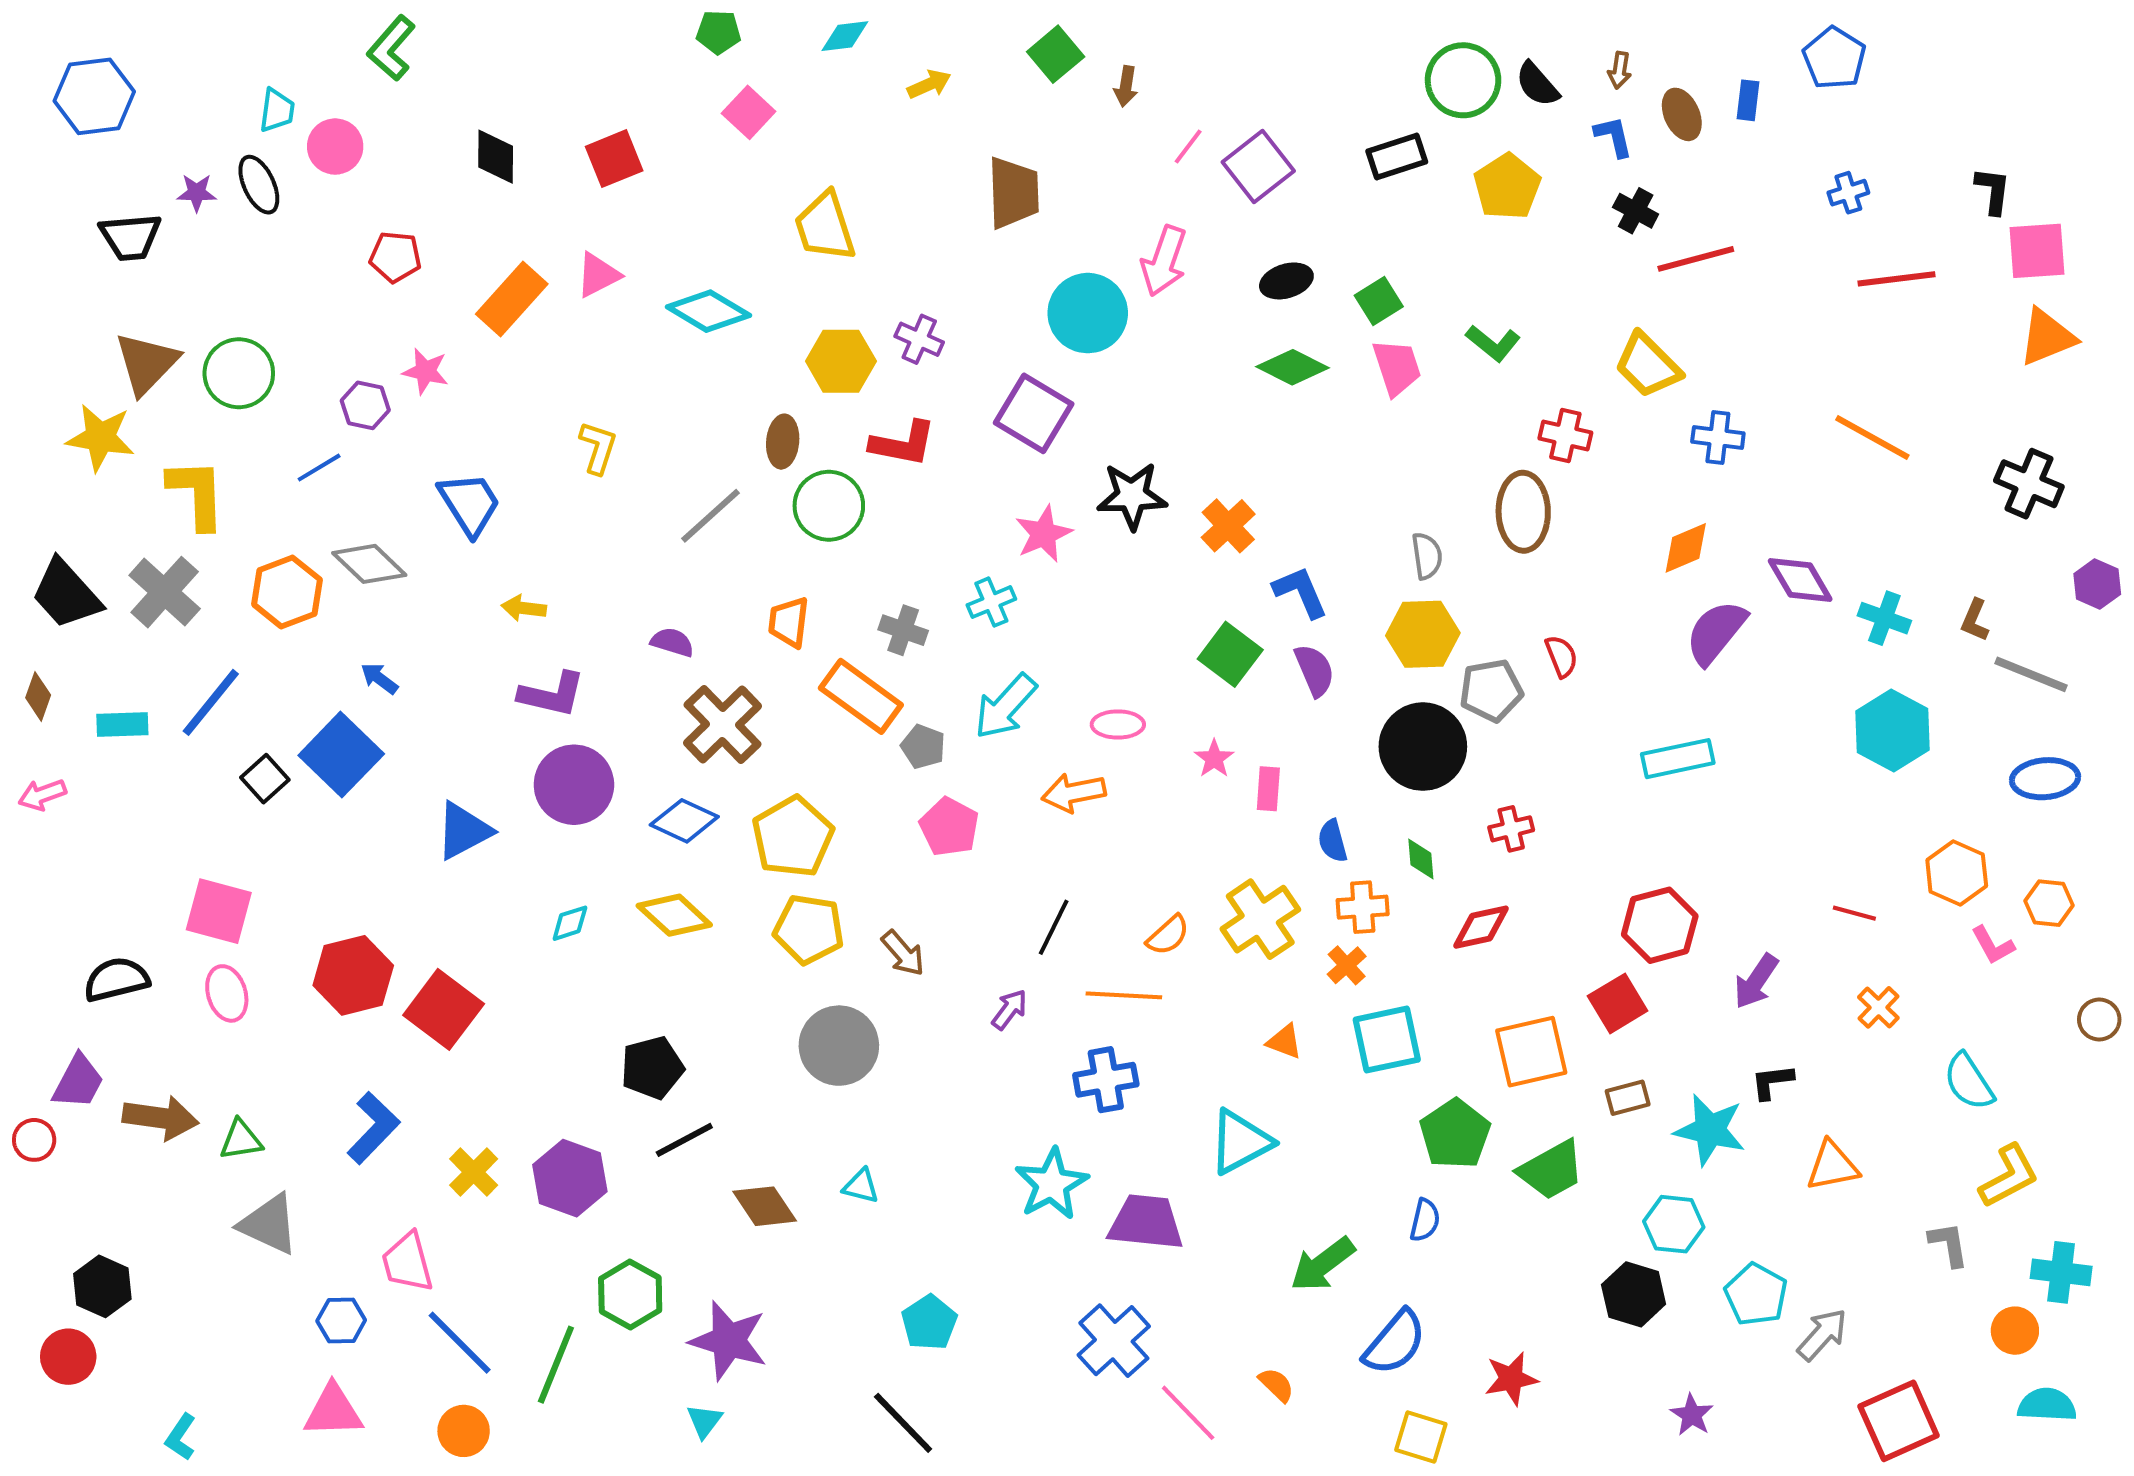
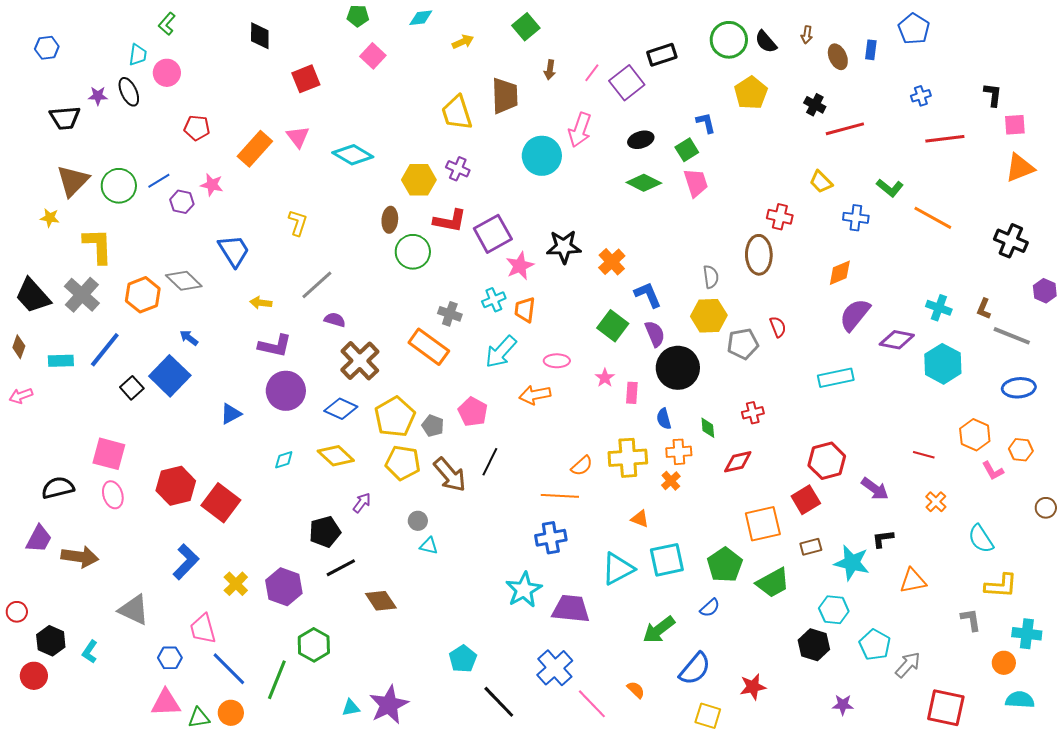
green L-shape: (391, 48) -> (167, 24), moved, size x0.7
brown arrow: (1126, 86) -> (550, 70), moved
blue hexagon: (94, 96) -> (47, 48), size x0.6
blue L-shape: (1614, 136) -> (706, 123), moved
black diamond: (496, 157) -> (260, 36), moved
black rectangle: (1397, 157) -> (662, 55), moved
yellow trapezoid: (825, 227) -> (457, 113), moved
pink square: (2037, 251) -> (1015, 125), size x0.7
pink triangle: (598, 275) -> (298, 137), turned -40
green L-shape: (1493, 343) -> (890, 188), moved
yellow trapezoid: (1648, 365) -> (821, 182), size x0.7
purple square: (1034, 413) -> (493, 234), moved, turned 30
yellow star: (100, 438) -> (50, 218), size x0.6
blue line: (319, 468) -> (159, 181), moved
gray line: (710, 516) -> (317, 285), moved
purple diamond: (1800, 580) -> (897, 340), moved, turned -48
orange trapezoid: (789, 622) -> (525, 310), moved
gray pentagon: (923, 747) -> (433, 426), moved
black circle: (1423, 747) -> (678, 368), moved
blue triangle: (464, 831) -> (231, 414), size x0.7
yellow cross: (1260, 919) -> (628, 458), turned 30
black line: (1054, 927) -> (490, 462), moved
brown arrow: (903, 953) -> (450, 475), size x1.5
purple arrow: (1756, 981) -> (875, 489), turned -88
purple arrow: (1009, 1009) -> (362, 503), moved
cyan square: (1387, 1040) -> (667, 560), moved
gray circle: (839, 1046) -> (418, 521), size x0.5
red circle: (34, 1140) -> (17, 612), moved
green triangle: (241, 1140) -> (199, 718), moved
yellow L-shape: (2009, 1176) -> (1001, 586), turned 32
cyan triangle: (861, 1186) -> (429, 546), moved
blue semicircle: (1425, 1220) -> (710, 608), turned 35
purple star: (728, 1341) -> (389, 705), moved, turned 30
purple star: (1692, 1415) -> (843, 705), turned -30
cyan triangle: (704, 1421) -> (351, 708), turned 42
red square: (1899, 1421) -> (946, 708), turned 36
black line: (903, 1423) -> (499, 702), moved
cyan L-shape: (181, 1437) -> (90, 652), moved

